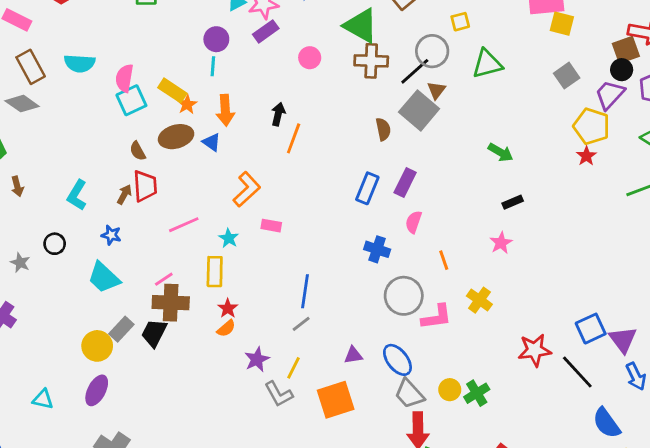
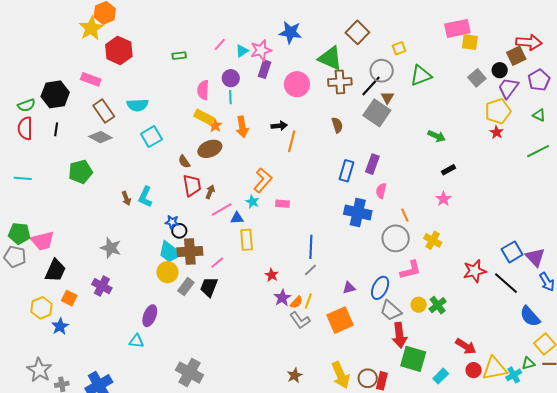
purple rectangle: (266, 31) -> (265, 69), turned -30
pink circle: (310, 58) -> (297, 84), size x1.6
black circle: (622, 70) -> (500, 70), moved
pink semicircle: (124, 78) -> (203, 90), moved
cyan square: (131, 100) -> (151, 137), moved
black arrow: (278, 114) -> (279, 126), turned 77
yellow pentagon: (592, 126) -> (498, 111), turned -30
brown semicircle: (383, 129) -> (337, 125), moved
blue triangle: (211, 142) -> (237, 218), moved, turned -32
brown arrow: (17, 186) -> (126, 198), moved
brown arrow: (124, 194) -> (210, 192), moved
cyan star: (229, 238) -> (252, 202), moved
black circle: (55, 244) -> (179, 231), moved
blue cross: (377, 249) -> (358, 212), size x1.5
gray star: (20, 263) -> (111, 248), size x1.5
pink line: (164, 279) -> (217, 263), moved
gray circle: (404, 296) -> (396, 238), moved
brown cross: (171, 303) -> (190, 251), moved
red star: (228, 308) -> (272, 275), moved
pink L-shape: (437, 317) -> (411, 270), moved
orange semicircle: (226, 328) -> (296, 302), moved
yellow circle: (97, 346) -> (167, 272), moved
blue ellipse: (397, 360) -> (380, 288), turned 70
purple ellipse: (97, 390) -> (150, 316), moved

